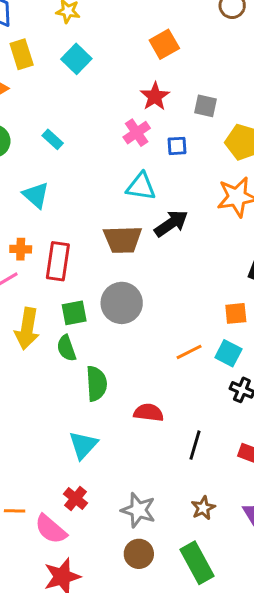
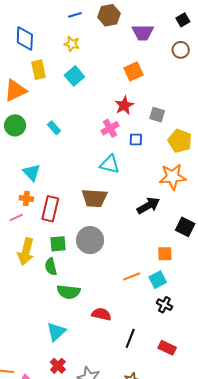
cyan triangle: (36, 195) -> (32, 173), moved
black arrow: (171, 223) -> (148, 206), moved
cyan square: (228, 353) -> (158, 280), turned 30
green semicircle: (96, 384) -> (69, 292), turned 95
red cross: (75, 499) -> (58, 366), moved

